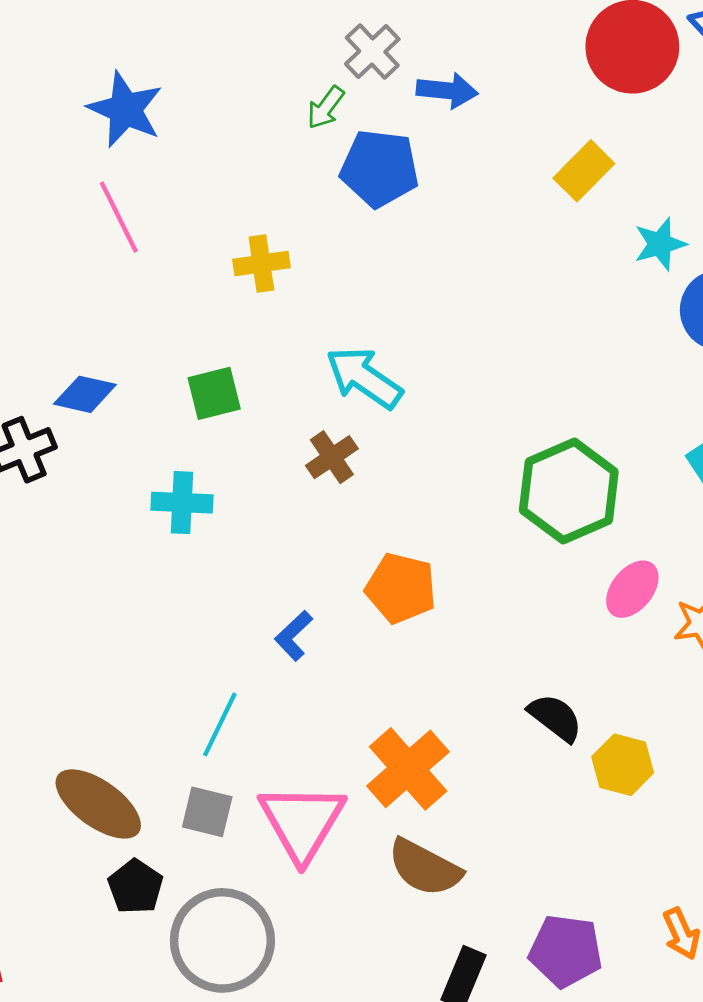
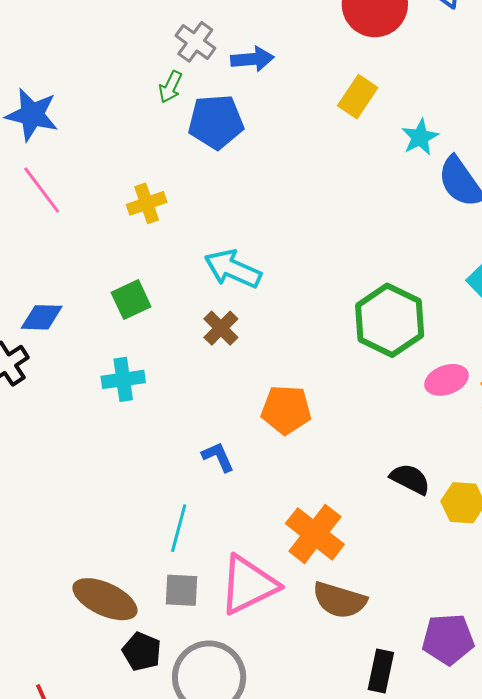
pink ellipse: (632, 589) -> (446, 380), turned 42
blue L-shape: (294, 636) -> (218, 457), turned 120
pink triangle: (302, 822) -> (248, 585), turned 44

